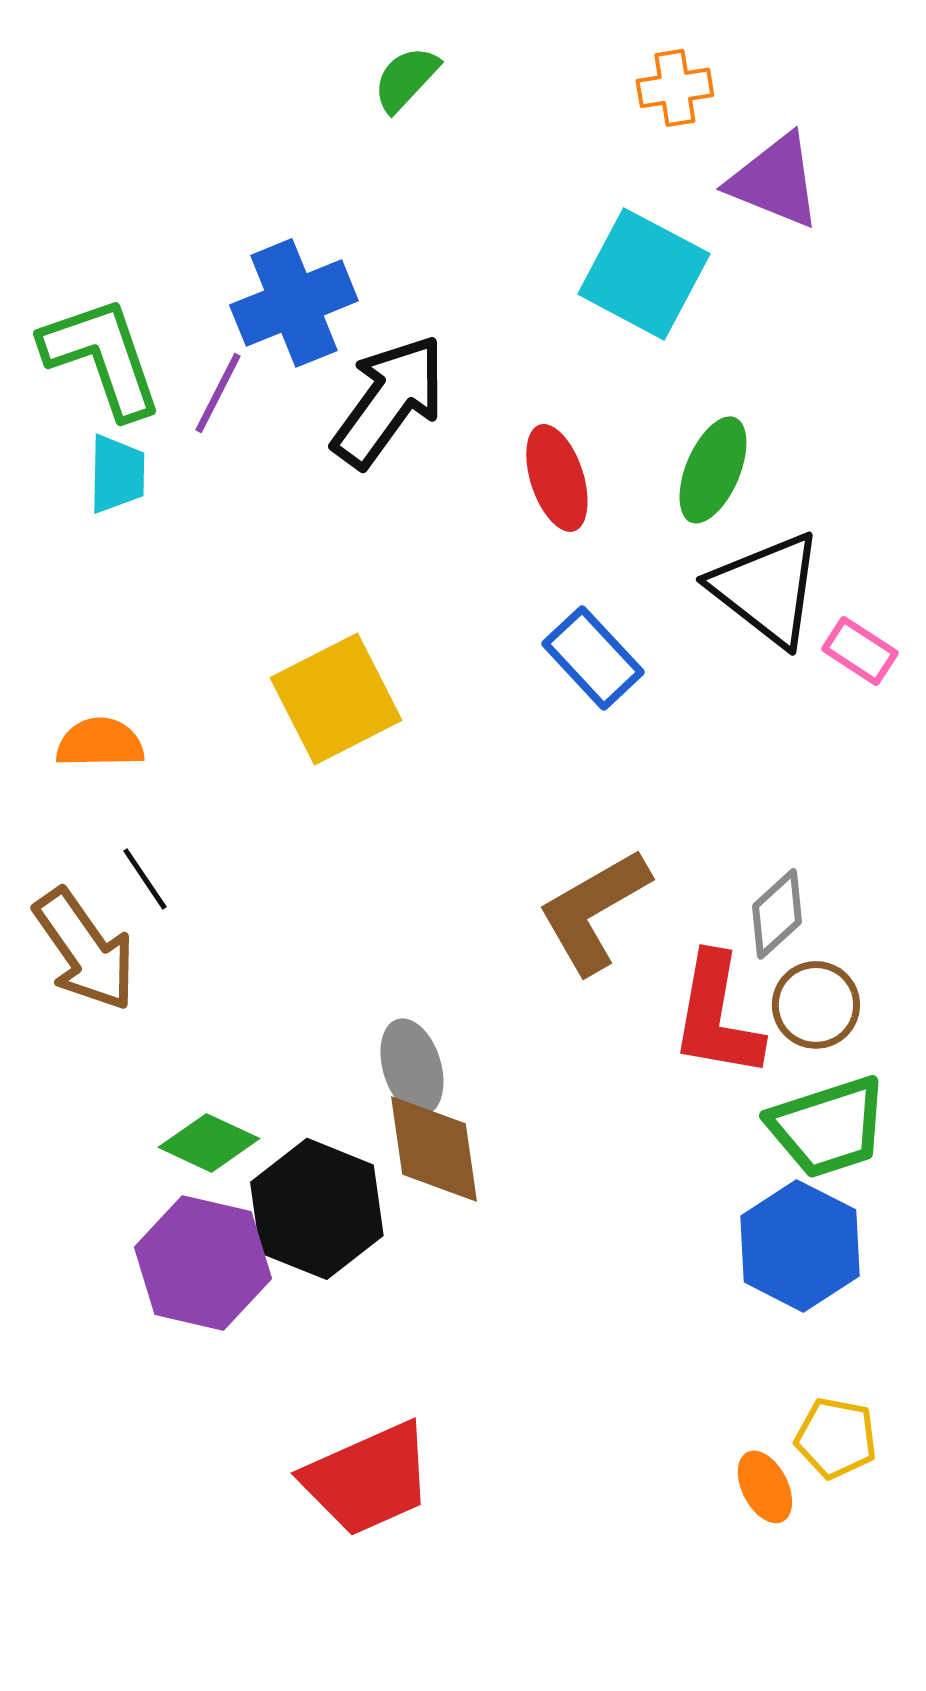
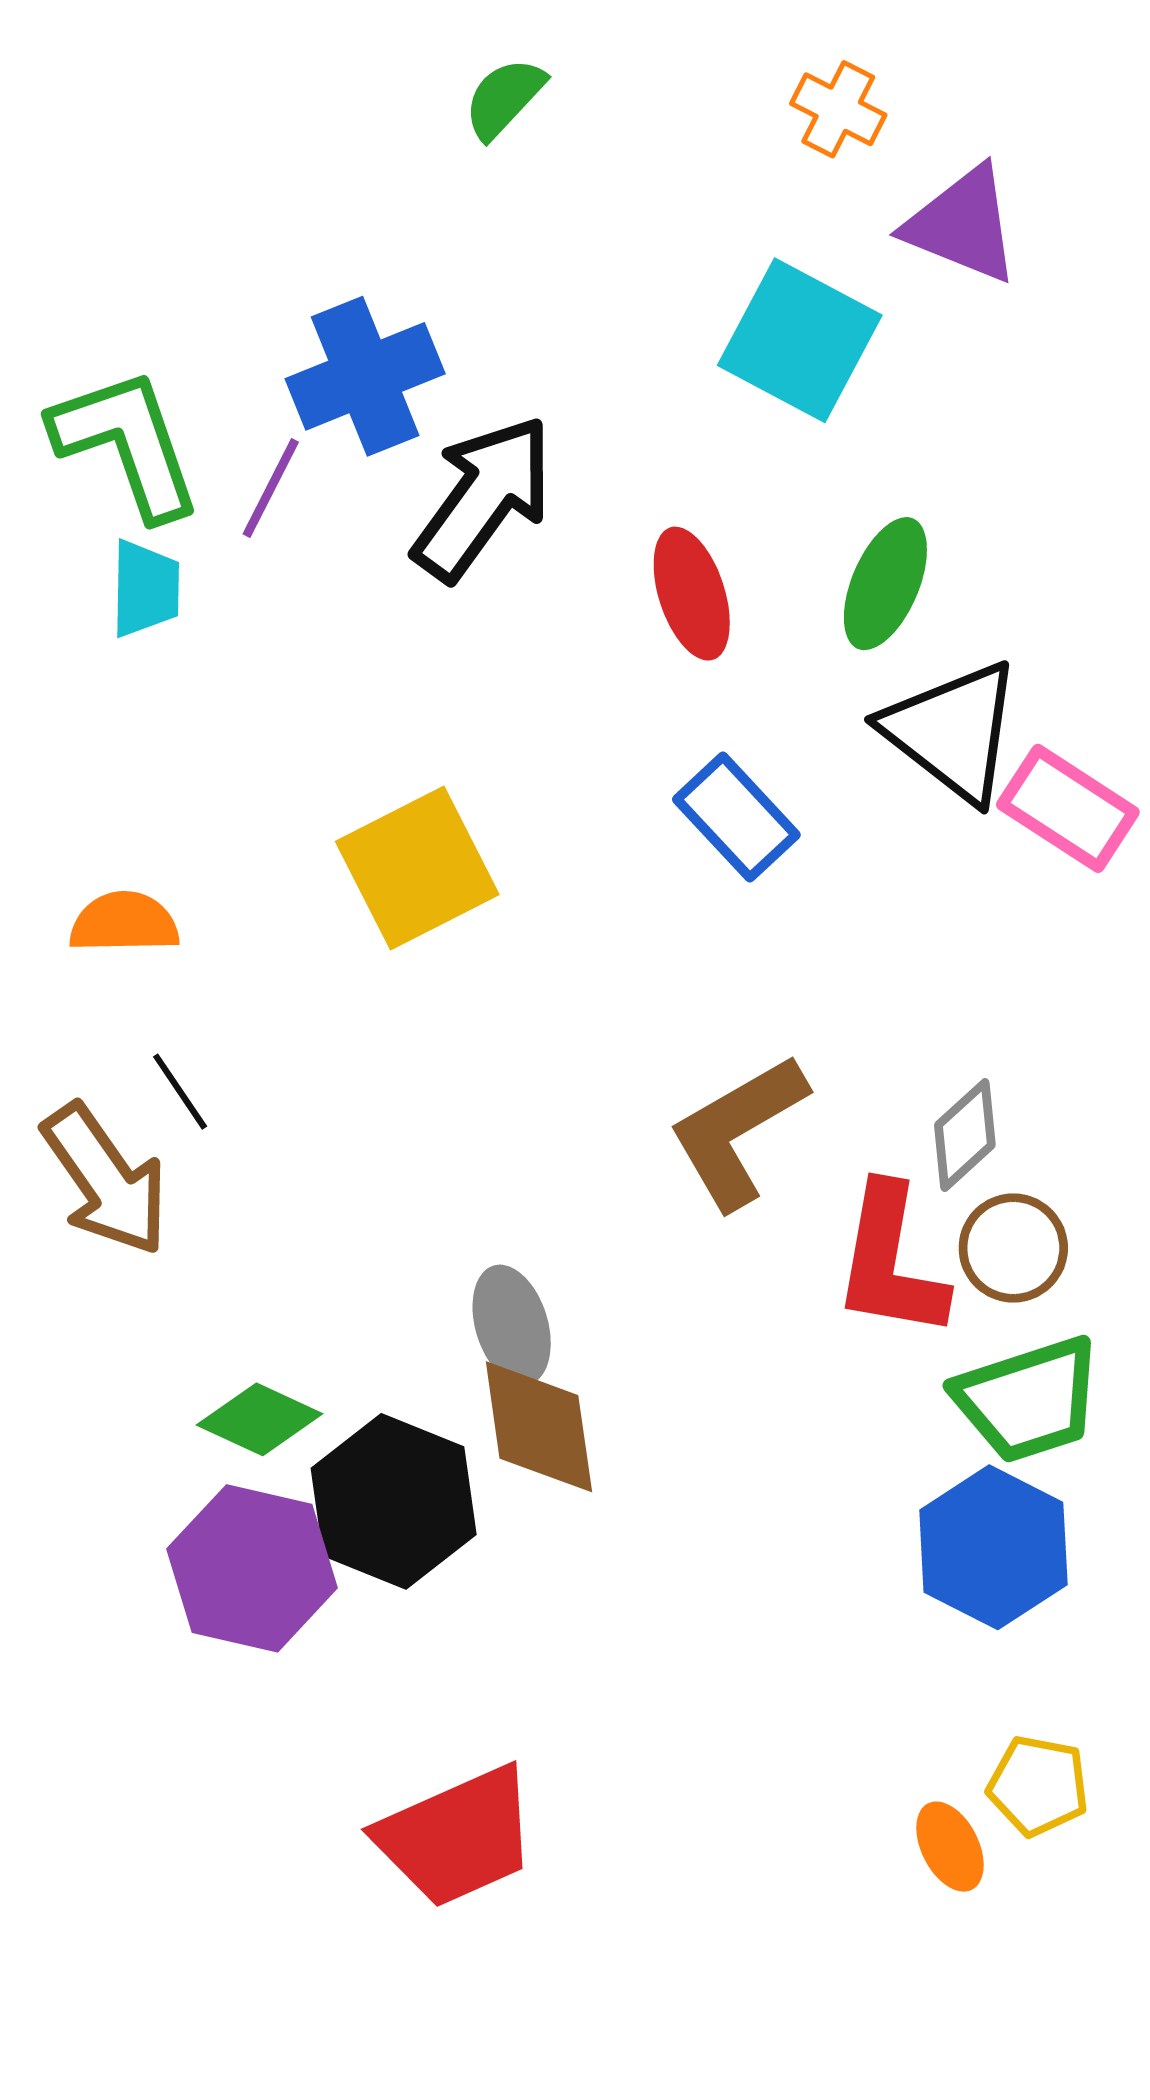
orange cross: (675, 88) -> (838, 109), turned 36
pink rectangle: (860, 651) -> (1068, 808), size x1.5

